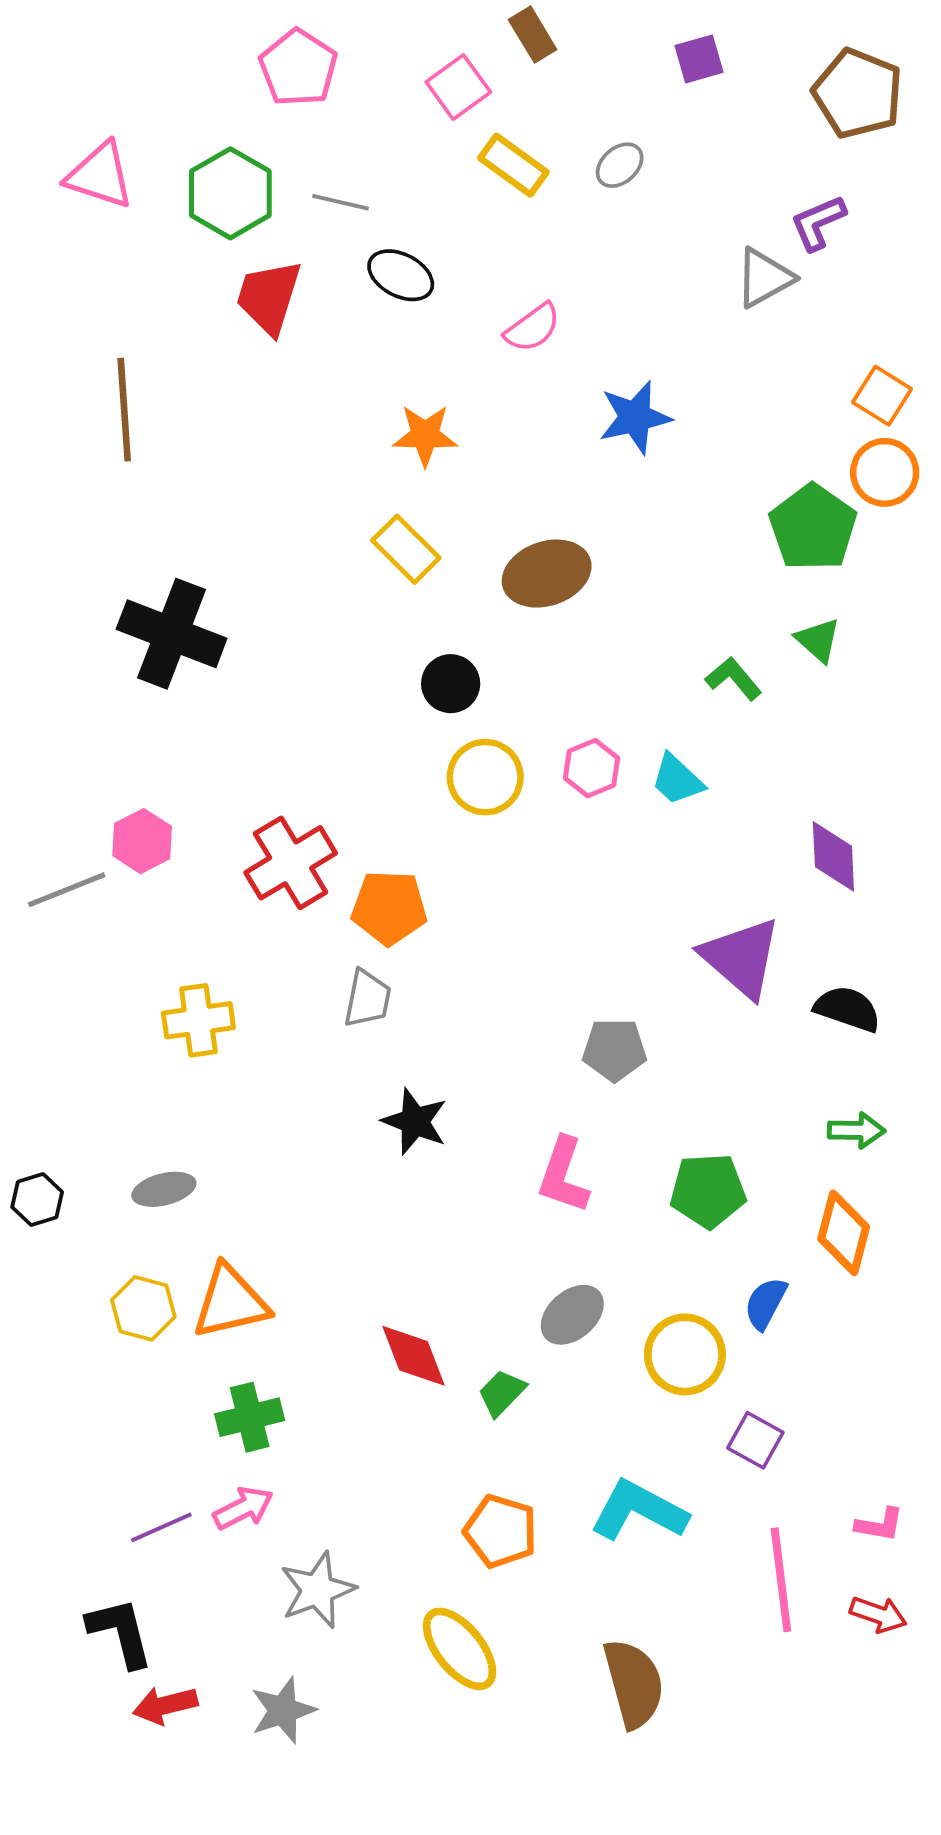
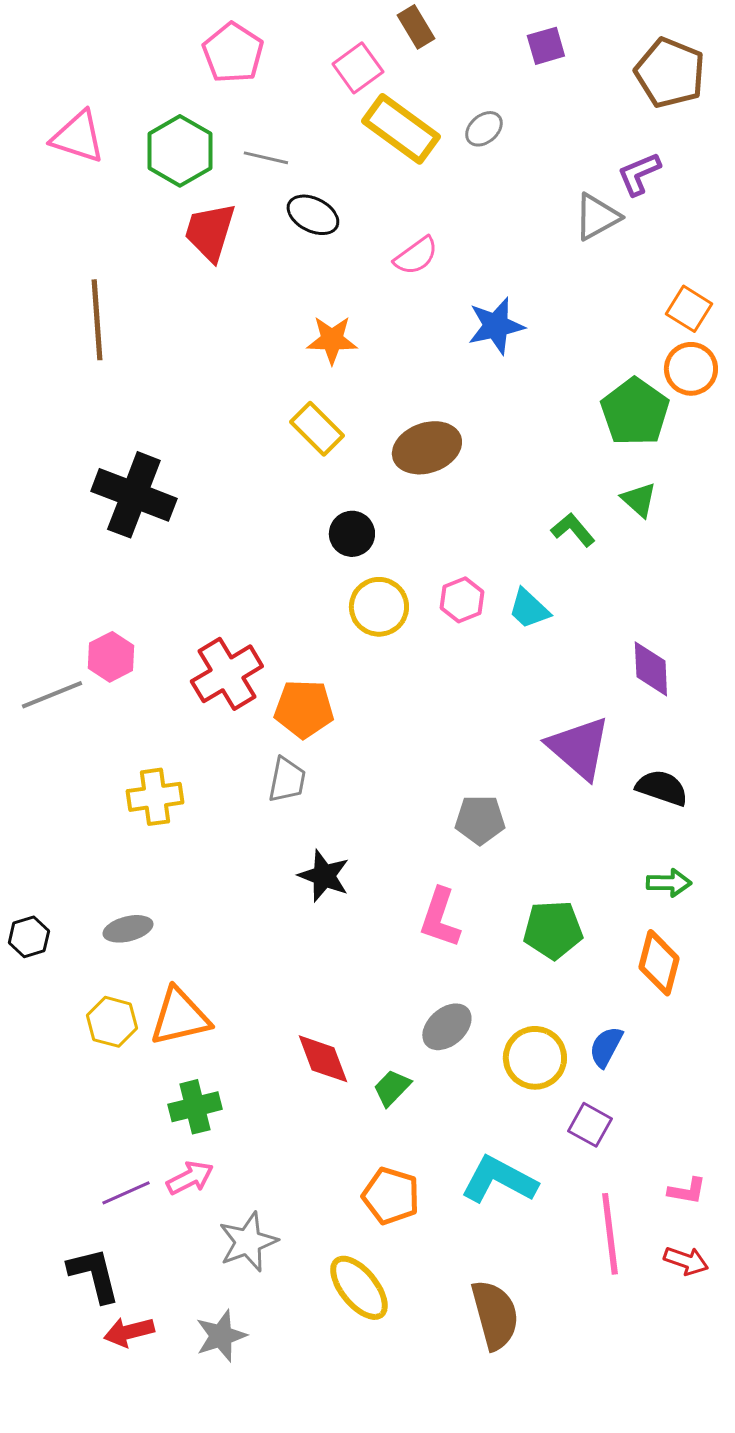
yellow rectangle: (513, 165) -> (401, 129), size x1.4
blue semicircle: (766, 1303) -> (606, 1047), moved

